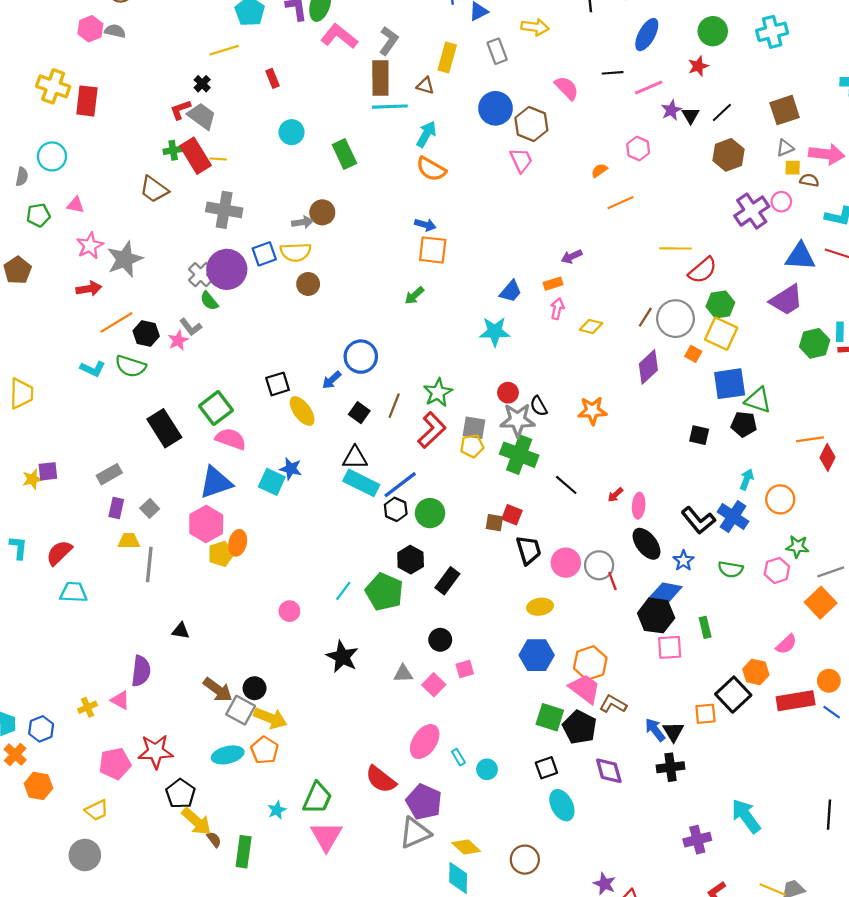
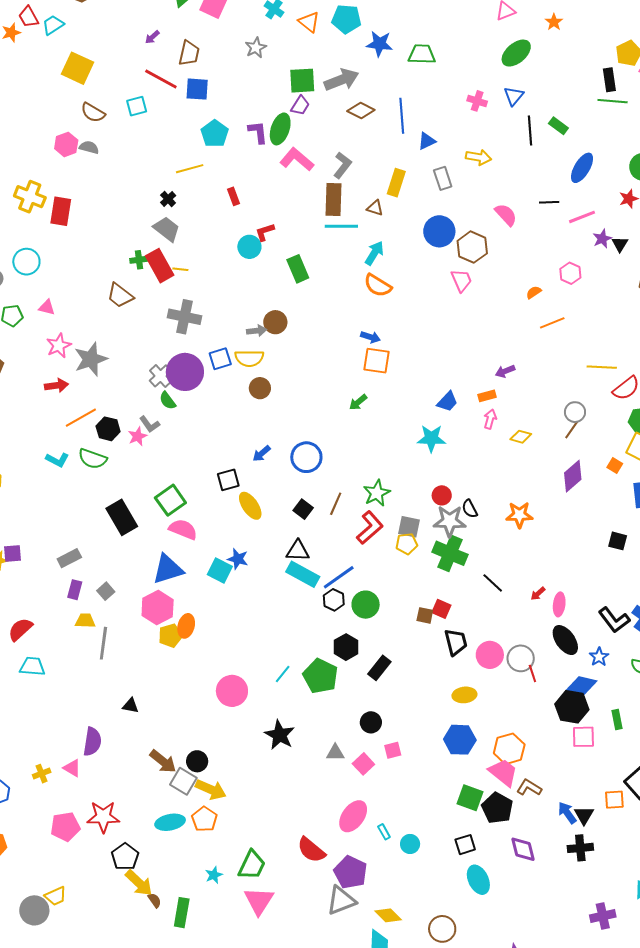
red L-shape: (180, 110) -> (265, 232), moved
gray circle: (675, 319) -> (575, 412), moved, size x0.6
blue arrow: (332, 380) -> (262, 454), moved
pink circle: (289, 611) -> (232, 691), size x1.6
yellow trapezoid: (97, 810) -> (56, 896), moved

